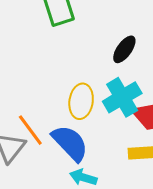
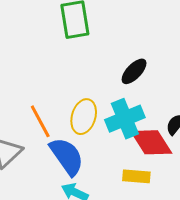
orange line: (30, 130) -> (40, 121), moved

